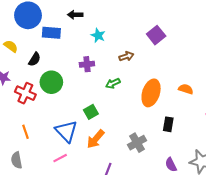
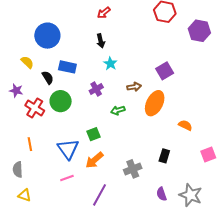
black arrow: (75, 15) -> (101, 41), moved, turned -112
blue rectangle: (51, 33) -> (67, 67), moved
black semicircle: (35, 59) -> (48, 78), turned -72
purple cross: (87, 64) -> (96, 89), turned -32
orange ellipse: (151, 93) -> (155, 103), moved
pink line: (60, 158) -> (67, 178), moved

